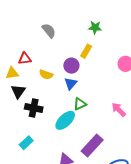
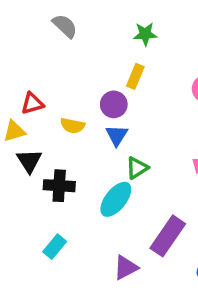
gray semicircle: (49, 31) -> (65, 26), moved

